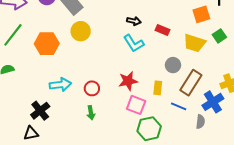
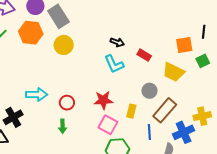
green square: (219, 36) -> (203, 61), moved
orange hexagon: (47, 44) -> (31, 33), moved
blue line: (179, 106) -> (149, 132), turned 56

